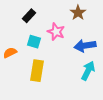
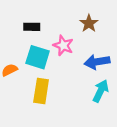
black rectangle: (29, 16) -> (32, 27), turned 48
cyan square: (34, 42) -> (38, 57), size x1.5

